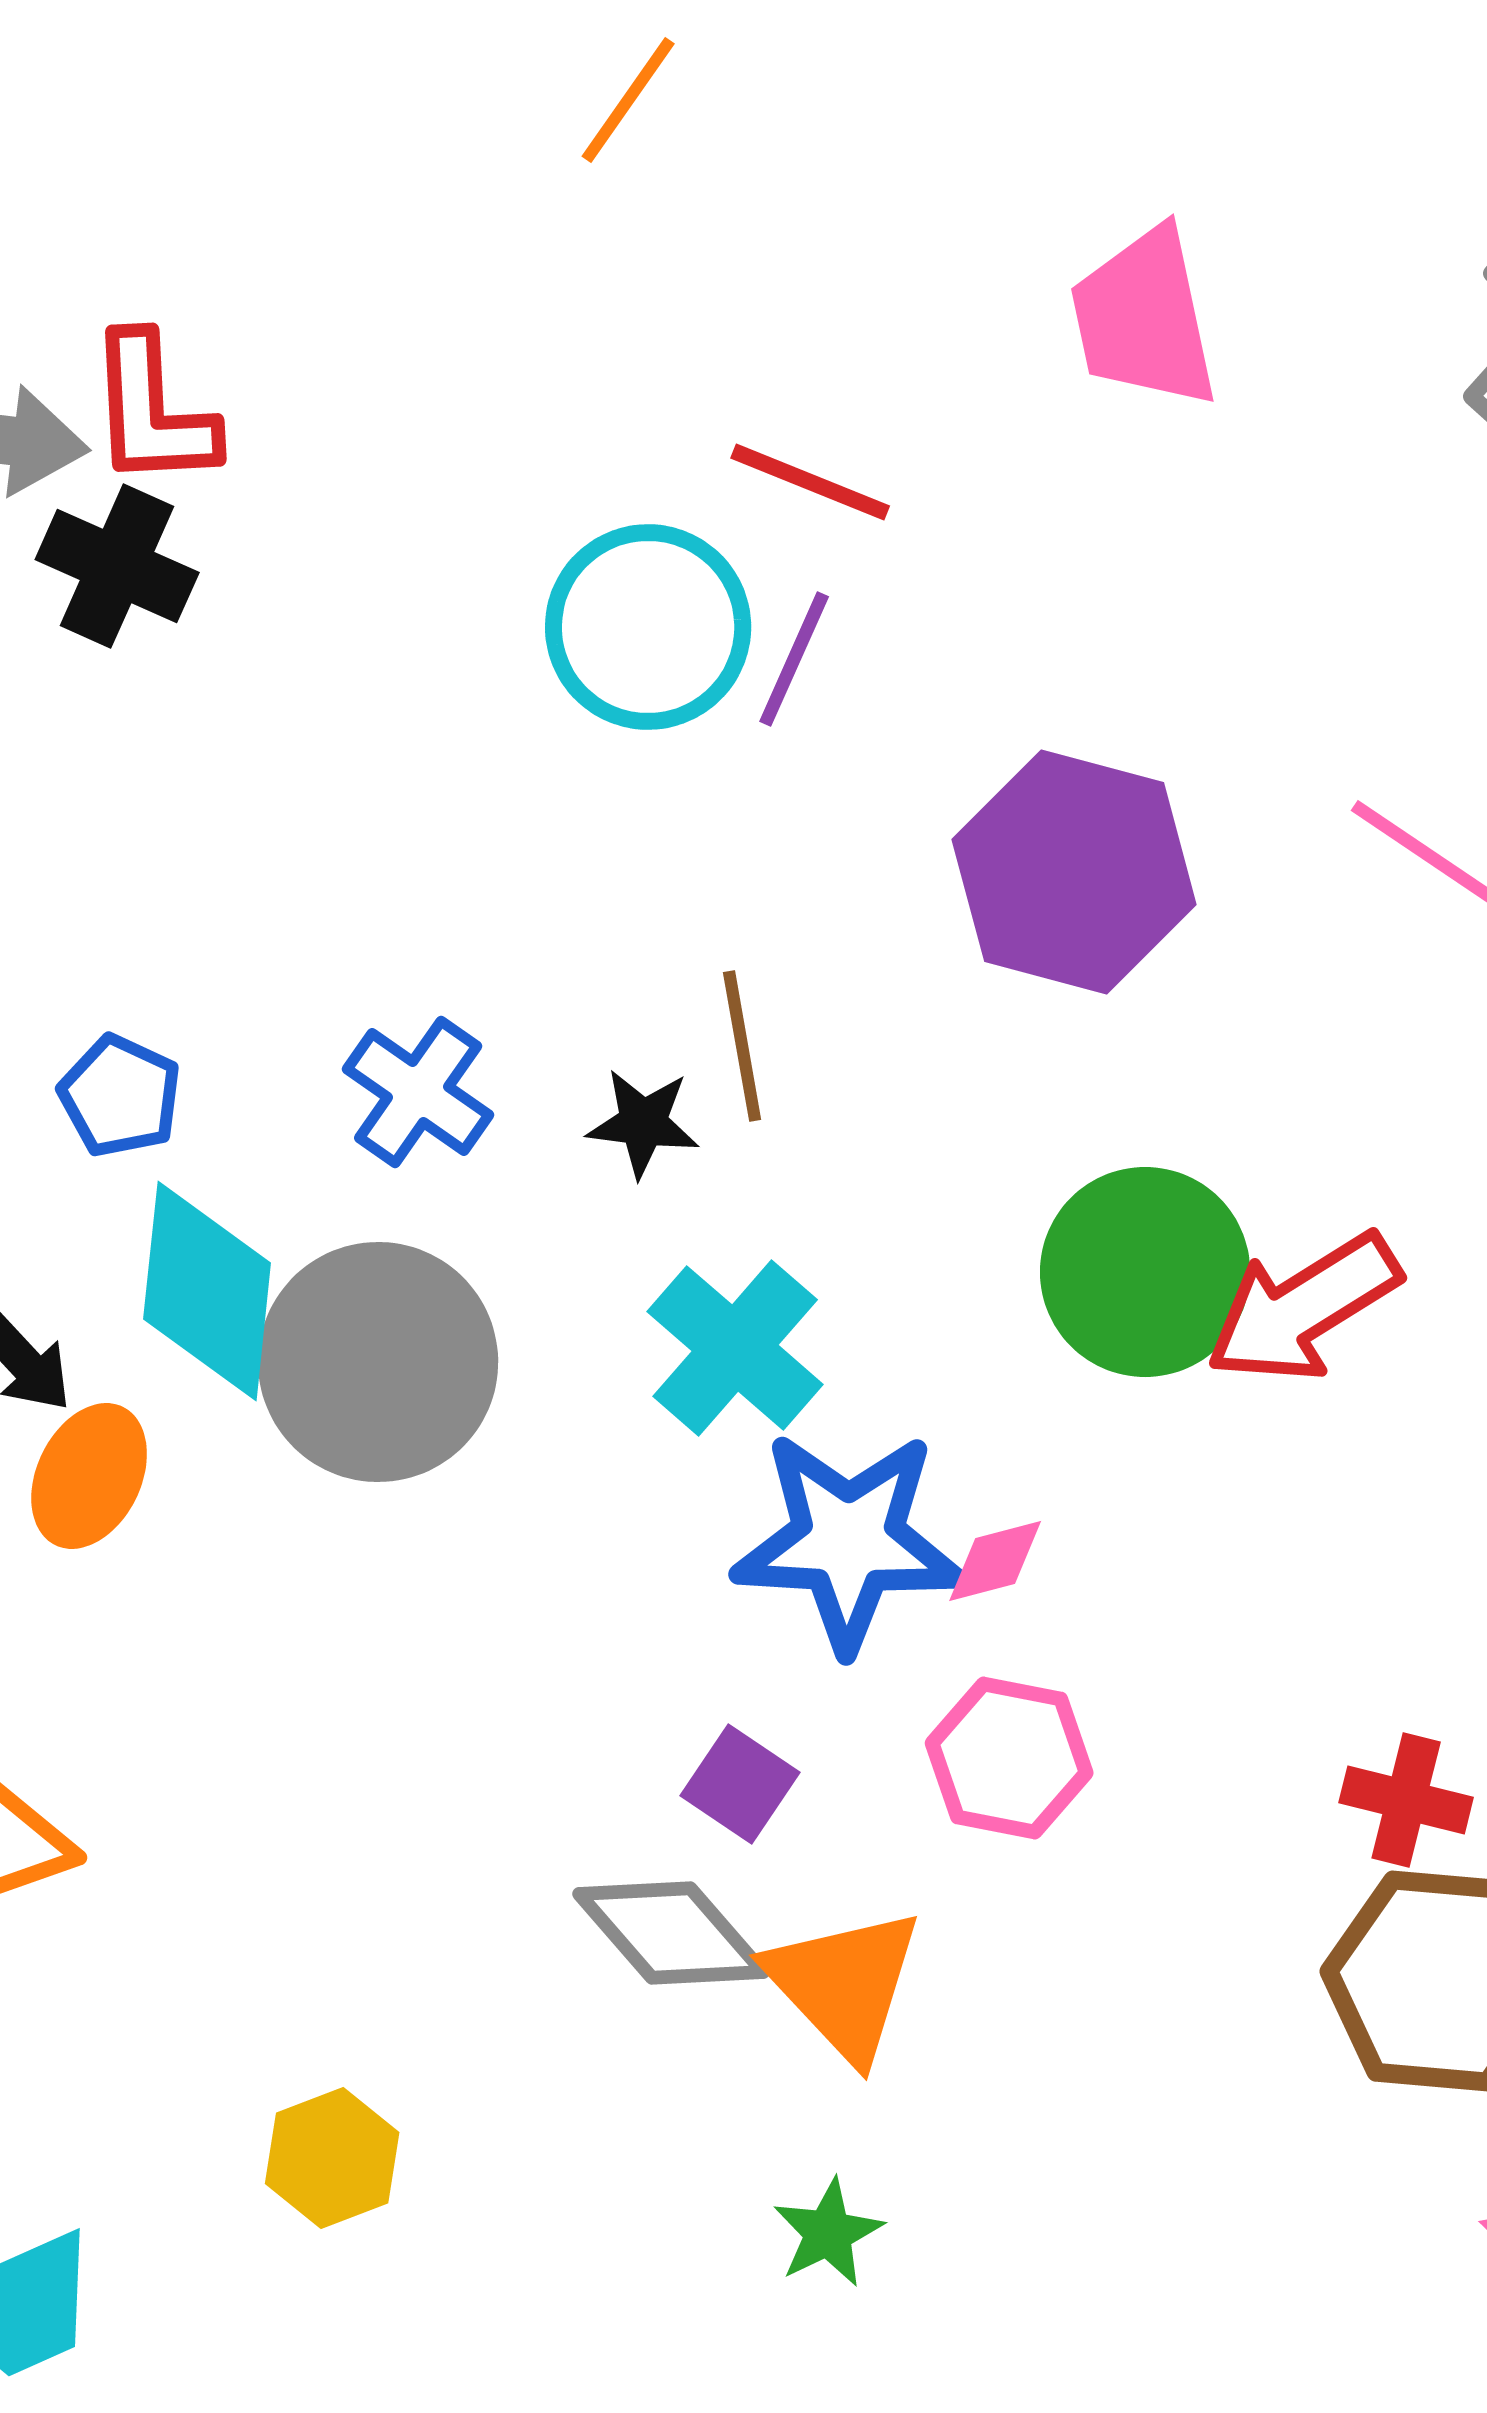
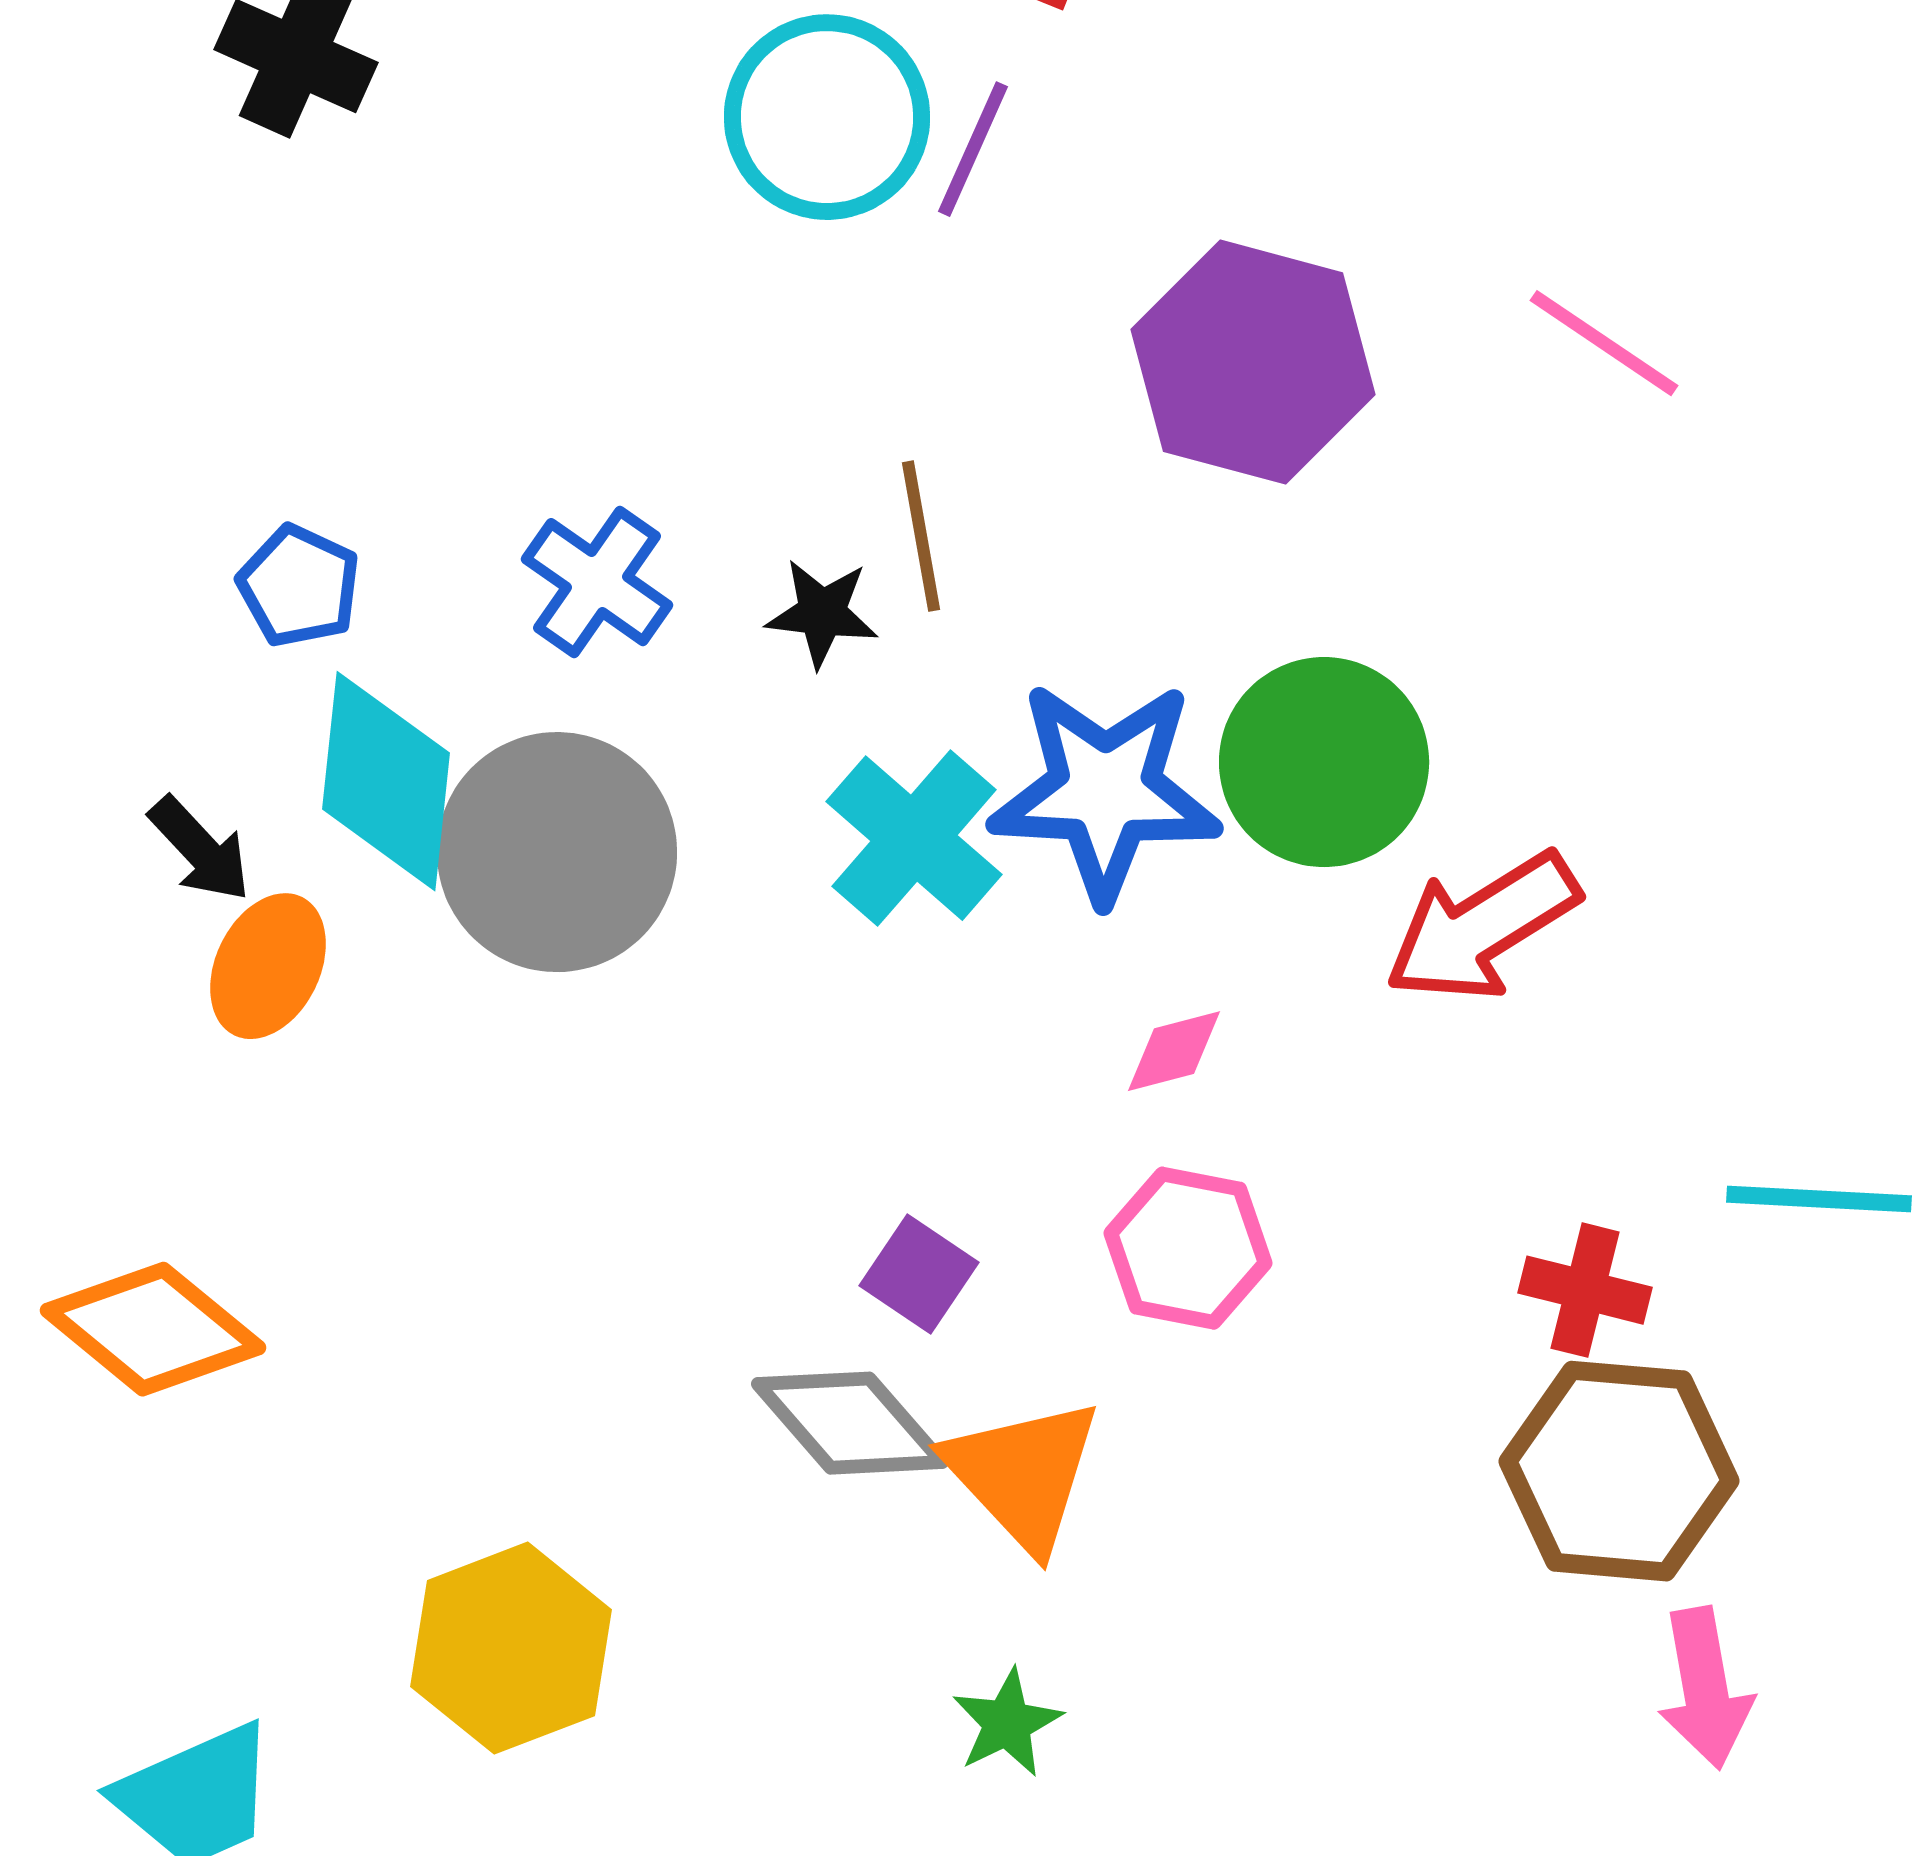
red arrow: (1303, 1308) -> (1482, 927), moved
blue star: (848, 1541) -> (1105, 791), moved
yellow hexagon: (332, 2158) -> (511, 1648), size x1.5

